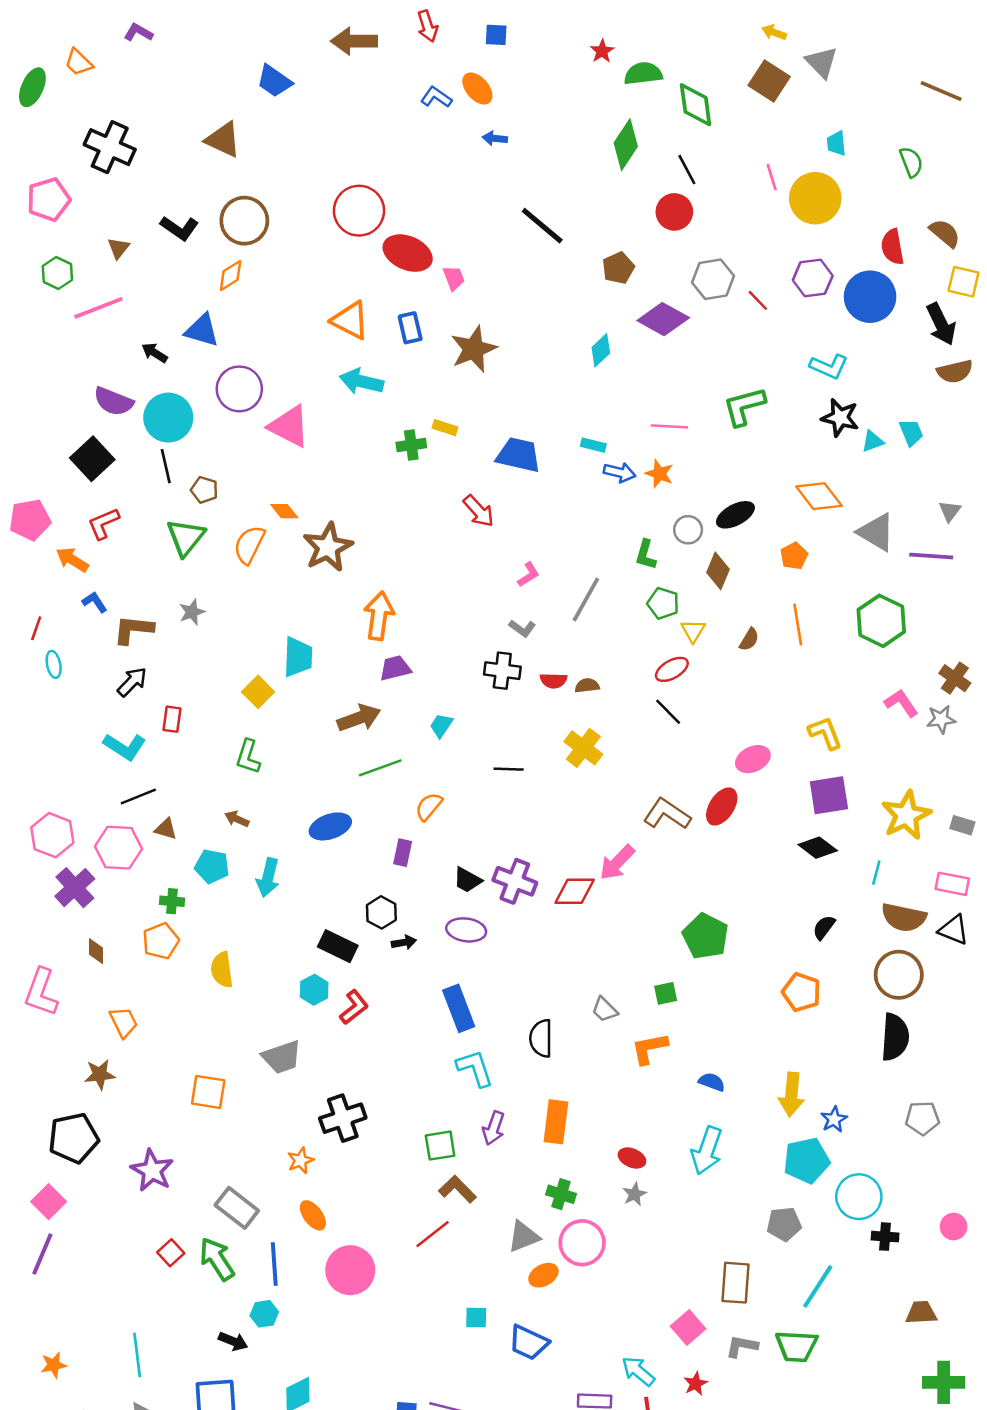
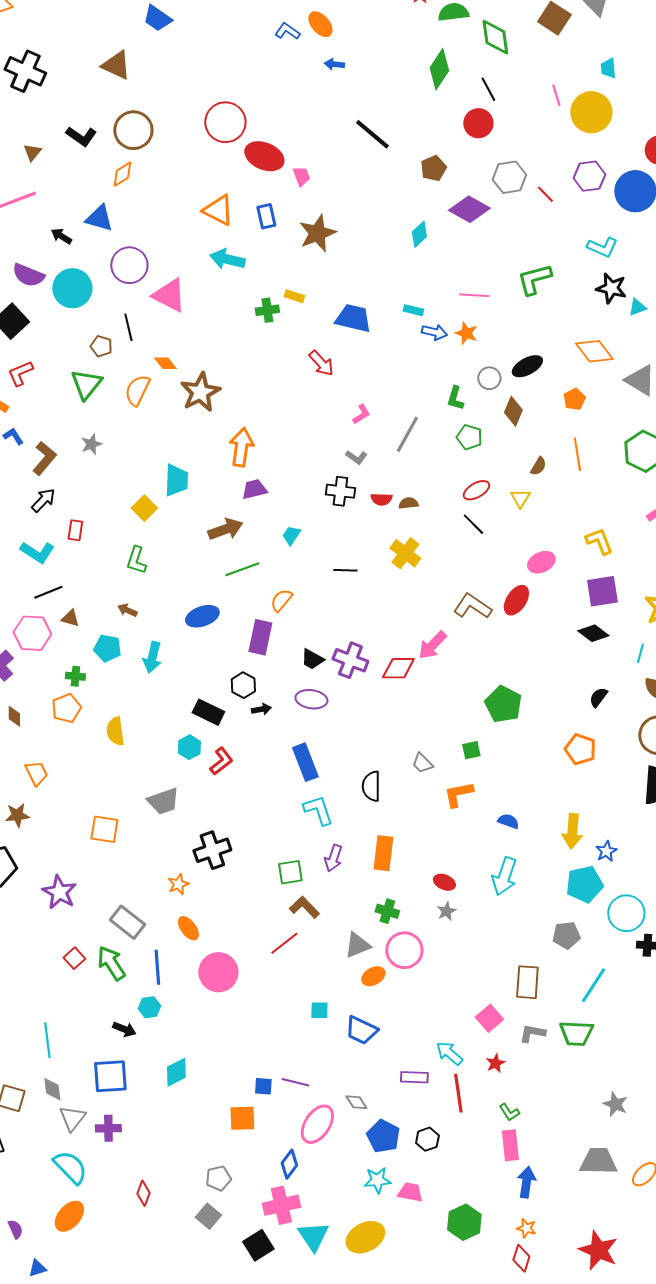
black line: (166, 466) -> (128, 327), moved
brown L-shape: (133, 629) -> (44, 458), turned 124
yellow triangle: (693, 631) -> (520, 498), moved
purple rectangle: (403, 853) -> (260, 637), size x1.6

